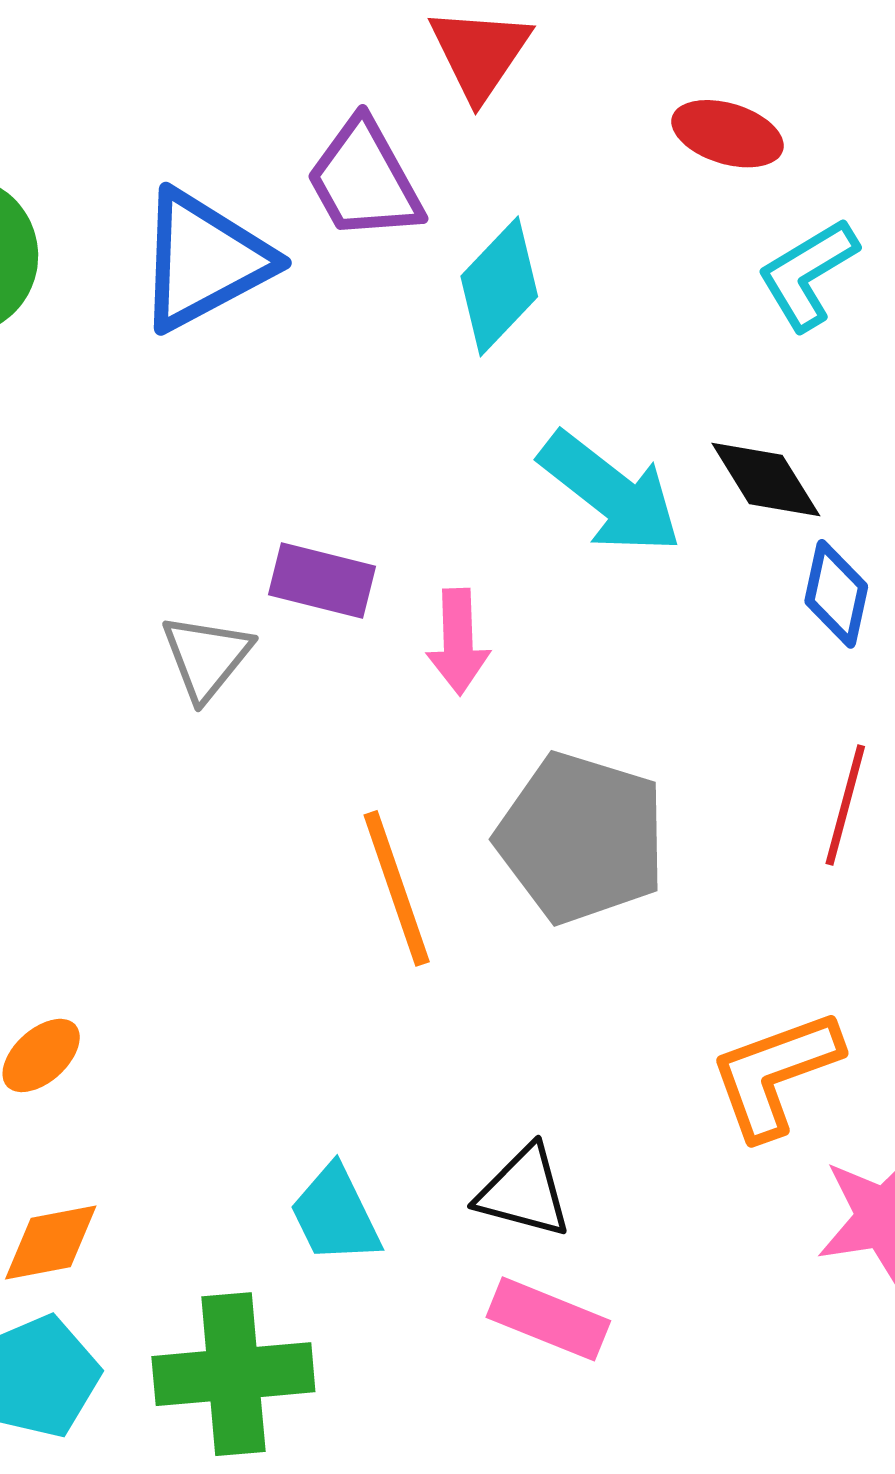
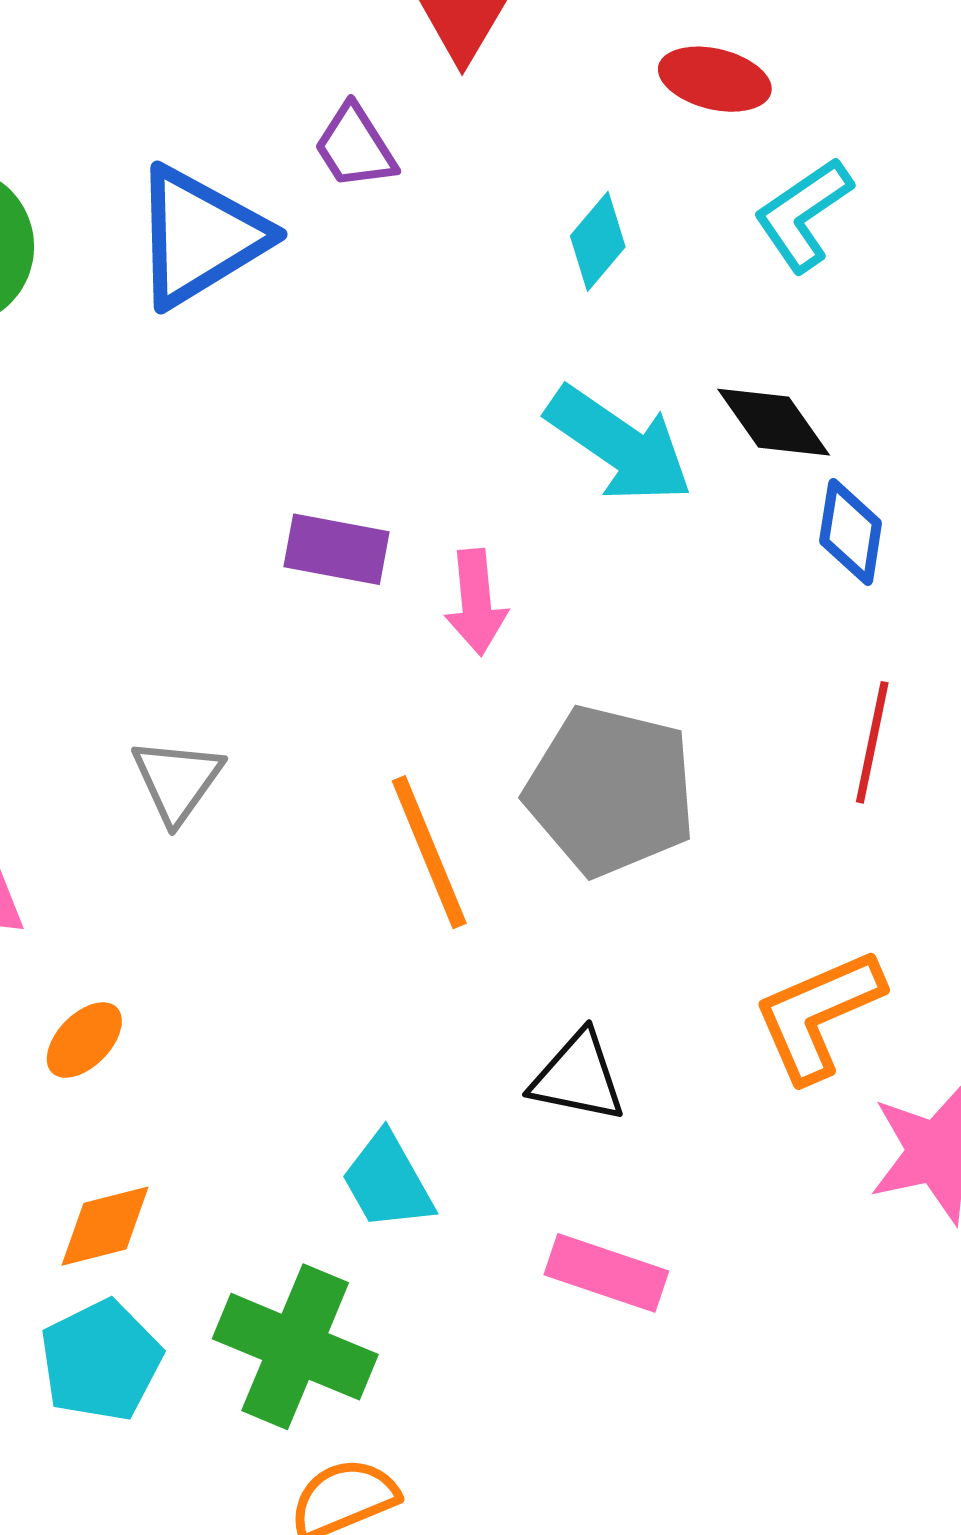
purple trapezoid: (364, 180) -> (355, 147), size x0.7
cyan diamond: (499, 286) -> (598, 241), moved, size x0.7
gray triangle: (206, 657) -> (177, 780), moved
black triangle: (524, 1192) -> (578, 1077), moved
green cross: (233, 1374) -> (295, 1347), turned 31

